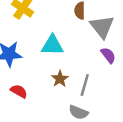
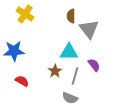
cyan triangle: (52, 45) -> (69, 52), moved
purple semicircle: (108, 55) -> (94, 65), moved

